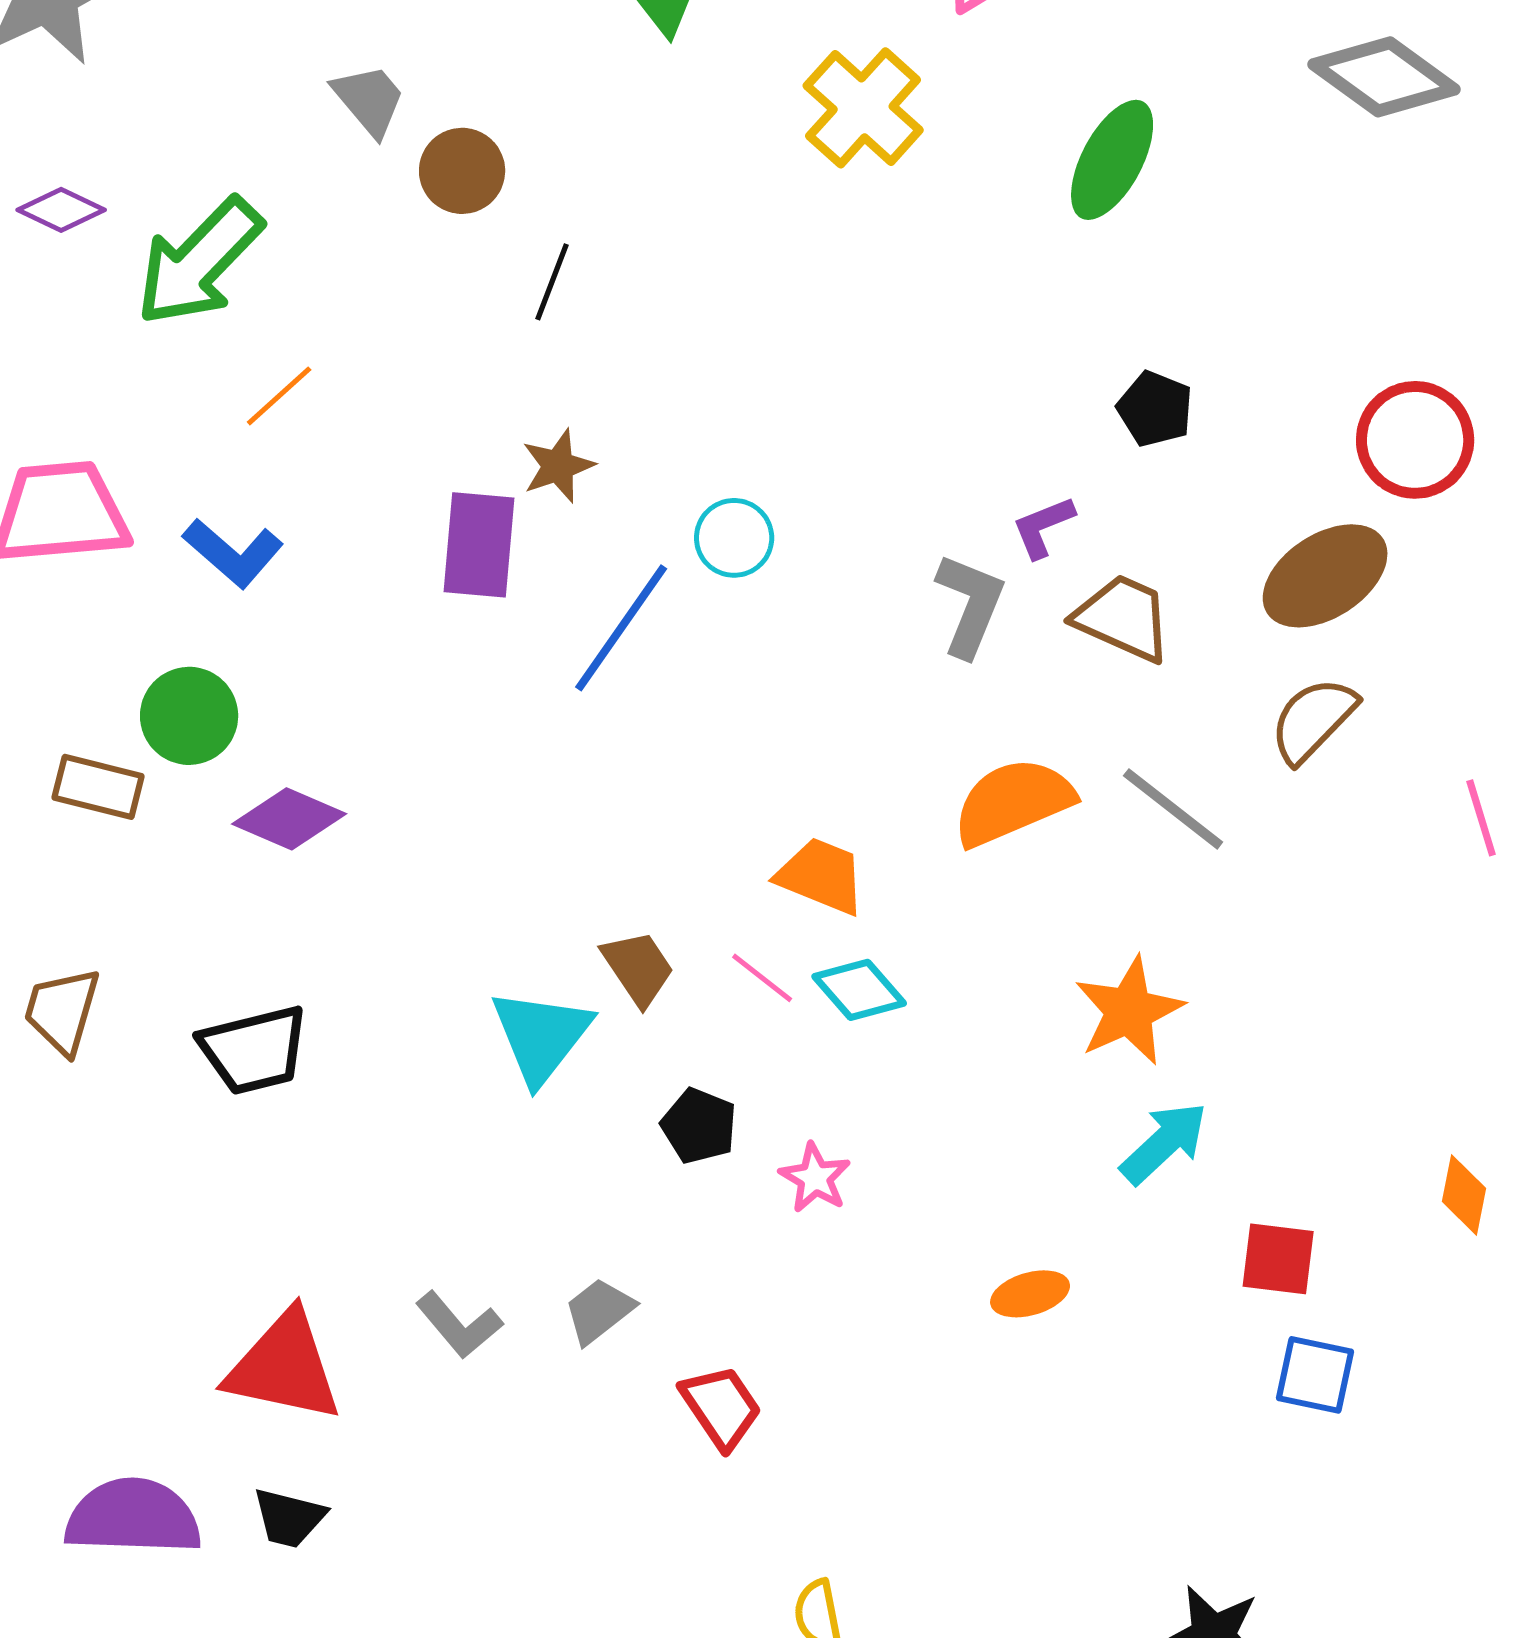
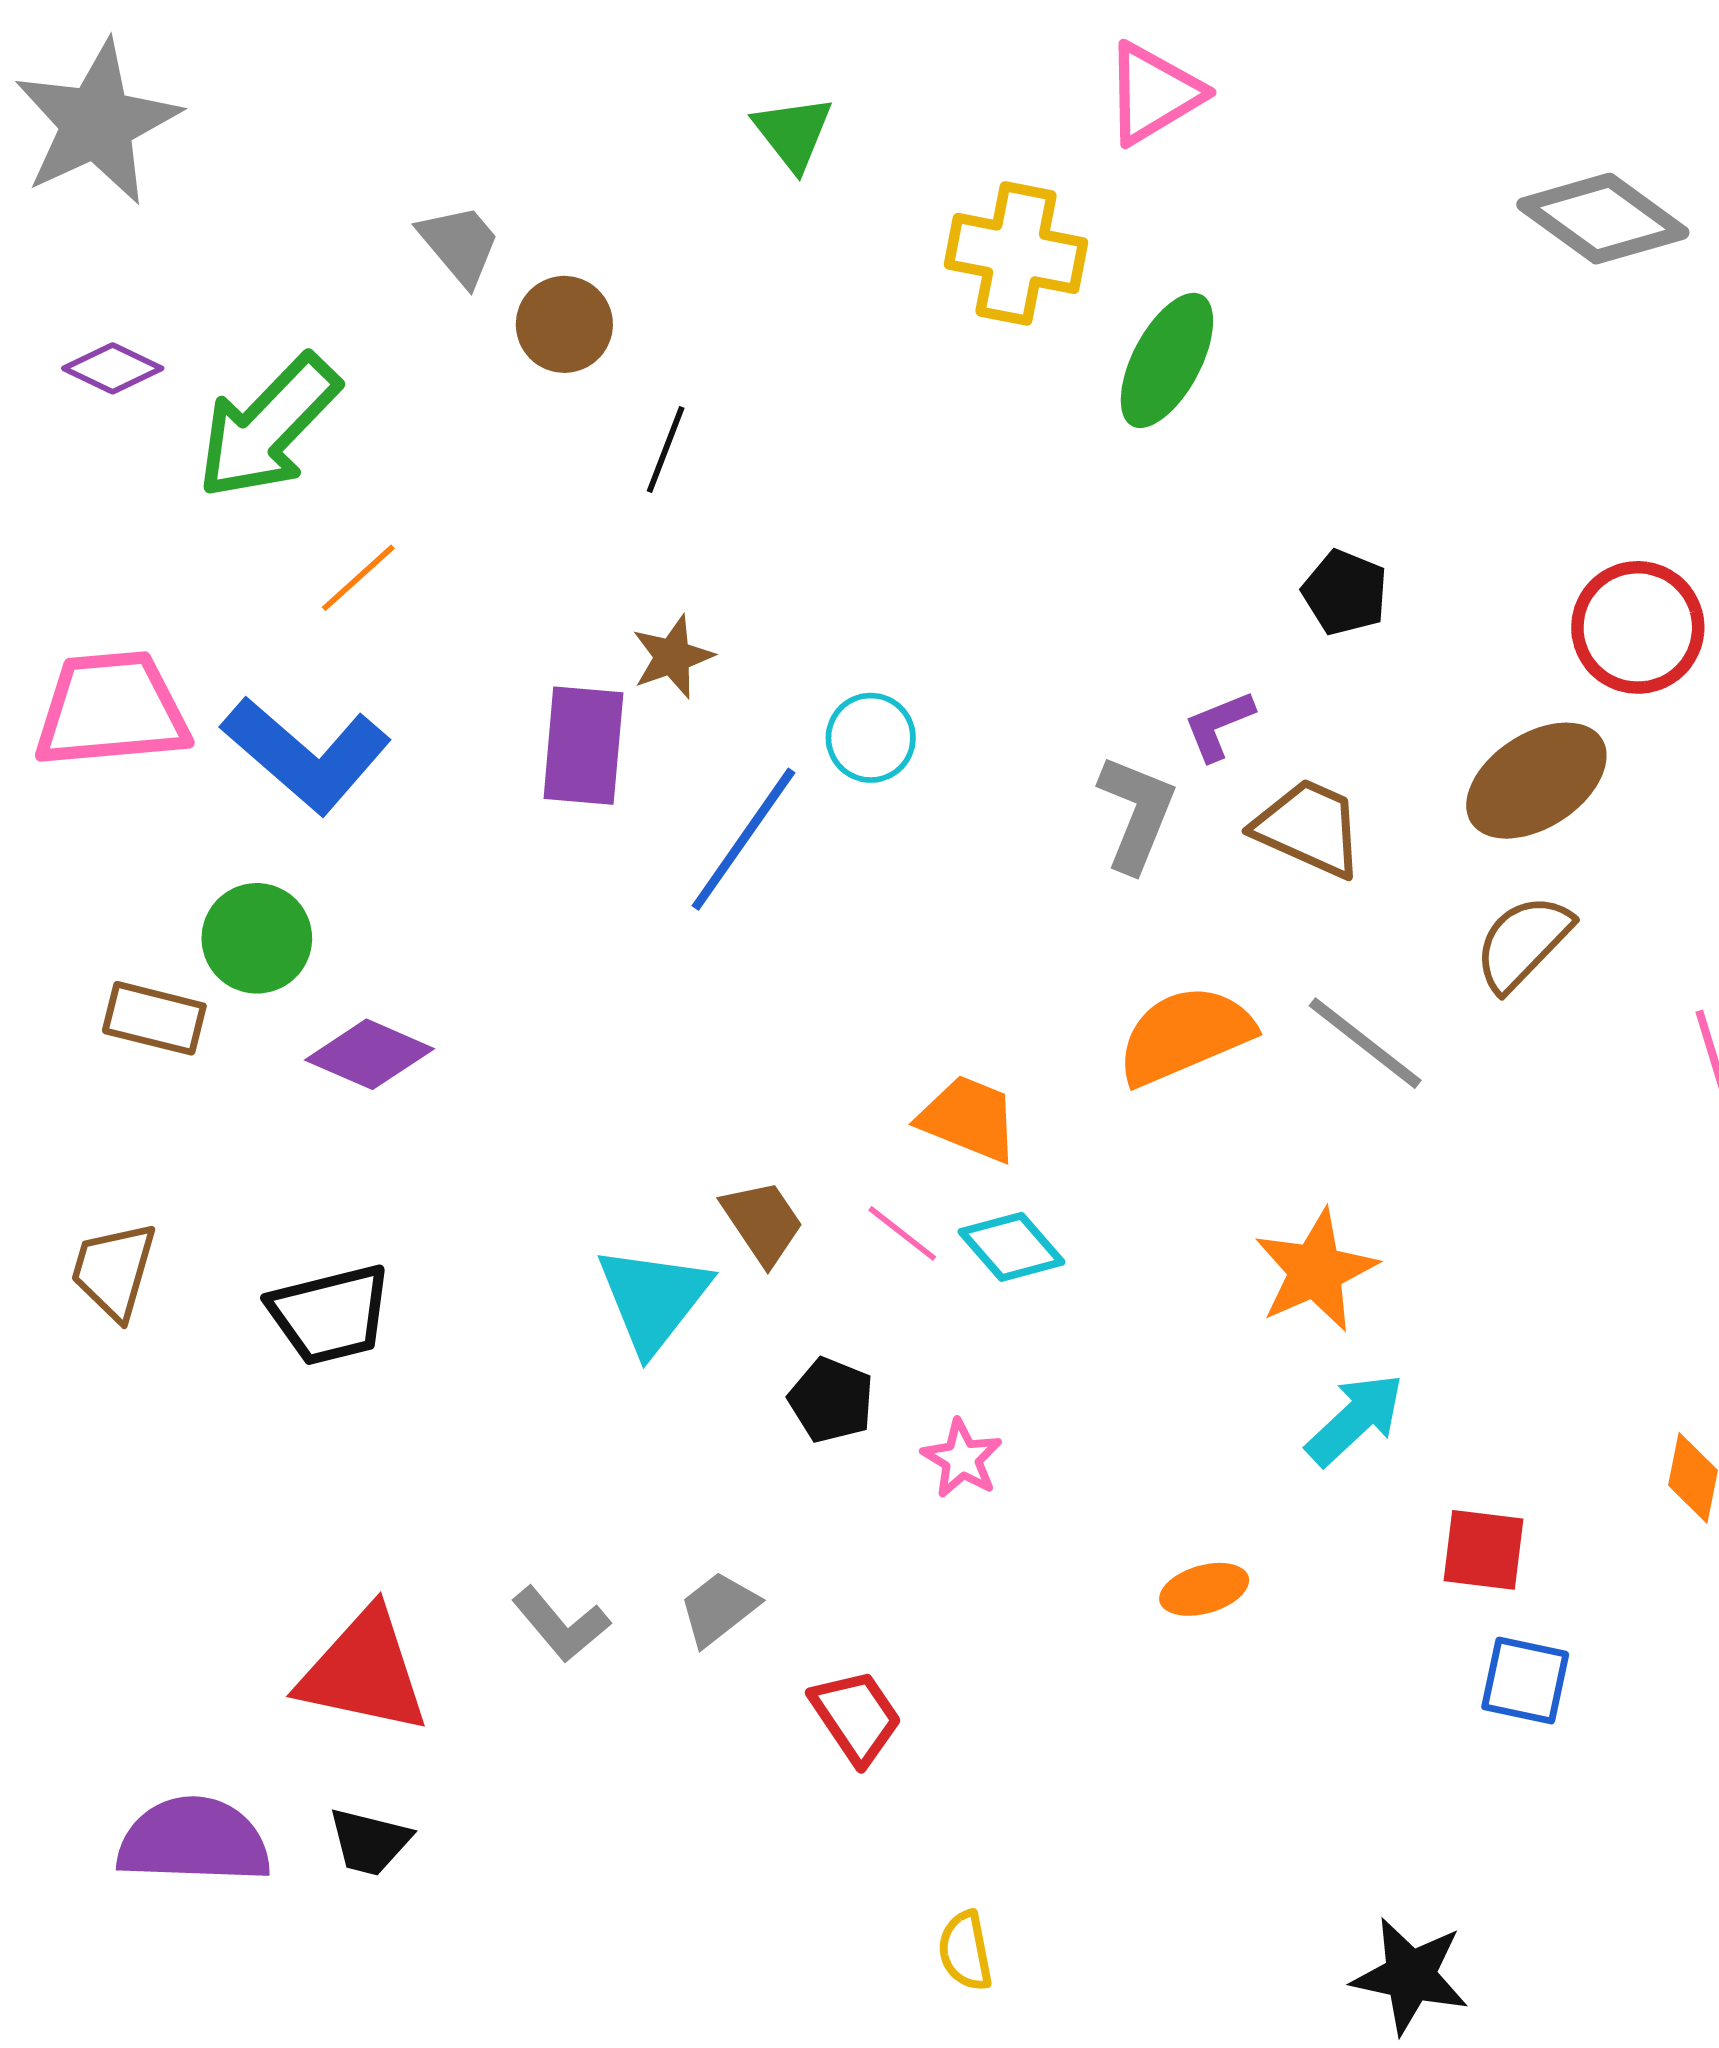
yellow cross: (863, 108) -> (1016, 253), turned -31
green ellipse: (1112, 160) -> (1167, 360), moved
blue L-shape: (233, 553) -> (306, 755), size x1.5

